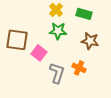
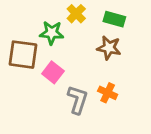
green star: (58, 31) -> (52, 33), moved
brown star: (90, 41) -> (109, 48), moved

